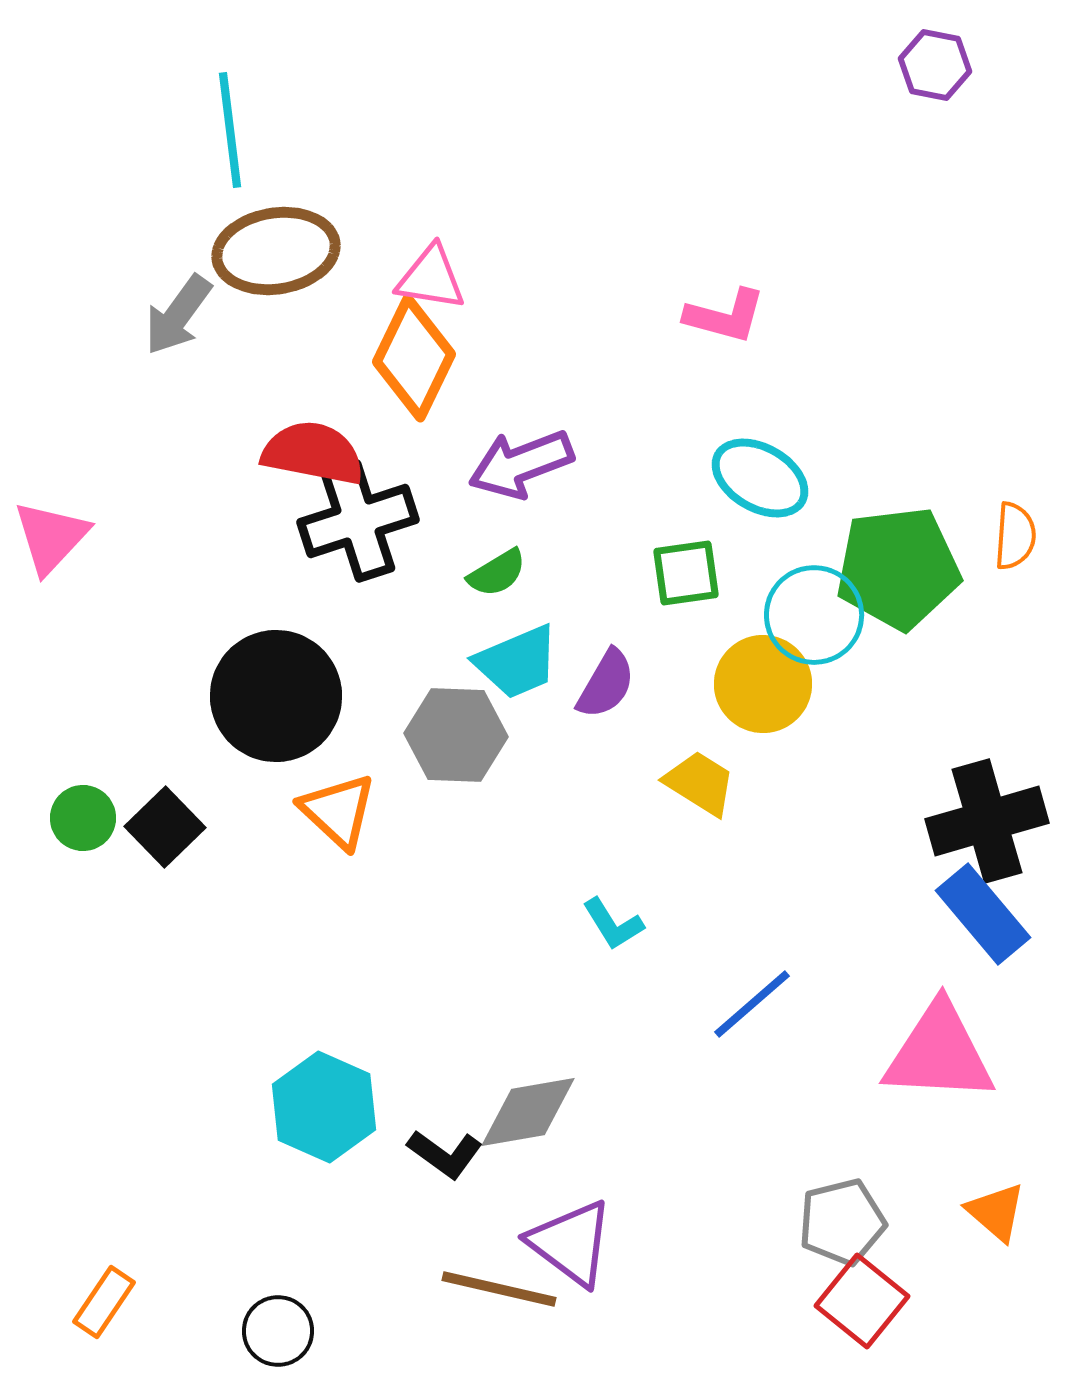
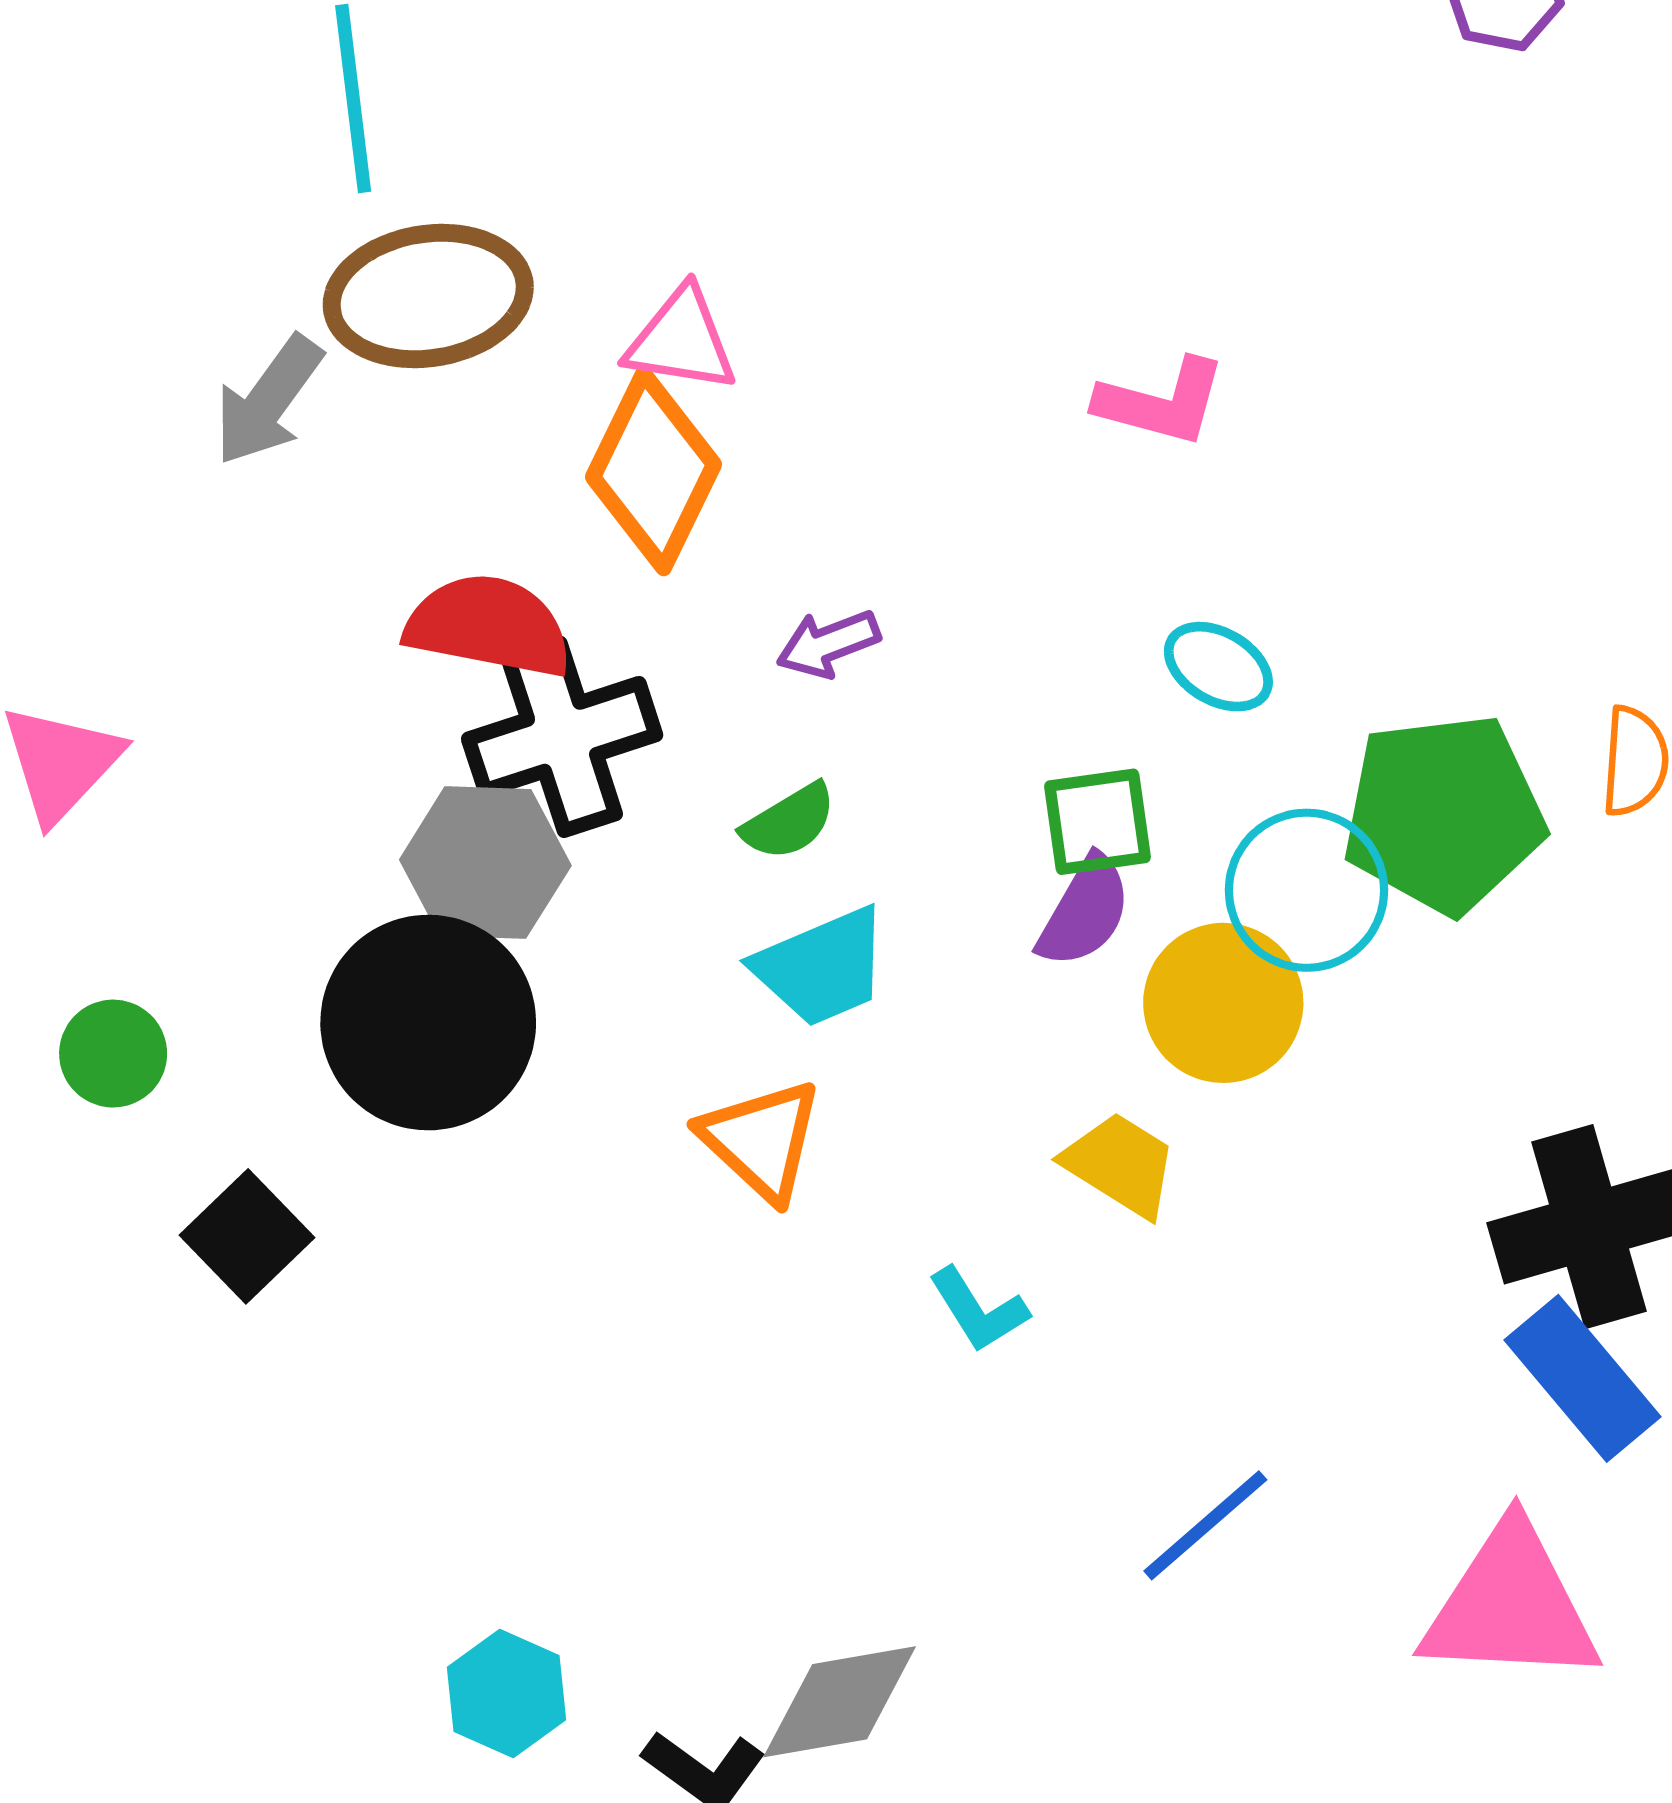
purple arrow: (521, 464) -> (828, 644), size x0.6
cyan ellipse: (760, 478) -> (1218, 667), size x0.7
purple semicircle: (606, 684) -> (1085, 912), moved
gray hexagon: (456, 735) -> (485, 863), moved
orange triangle: (338, 811) -> (761, 1140), moved
green circle: (83, 818) -> (113, 1054), moved
cyan L-shape: (613, 924) -> (978, 1310), moved
cyan hexagon: (324, 1107) -> (507, 1694), size x0.7

